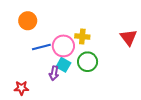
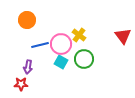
yellow cross: (82, 36) -> (79, 35), turned 32
purple arrow: (54, 73) -> (28, 67), moved

